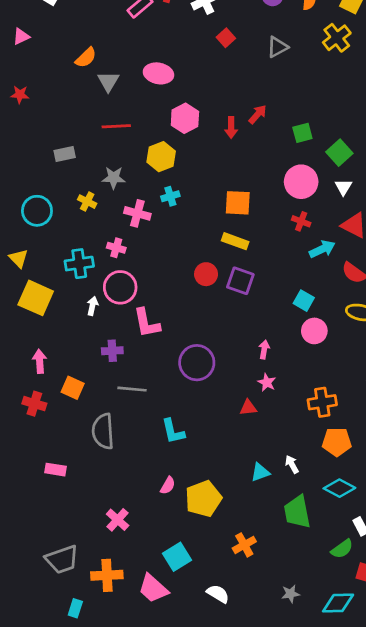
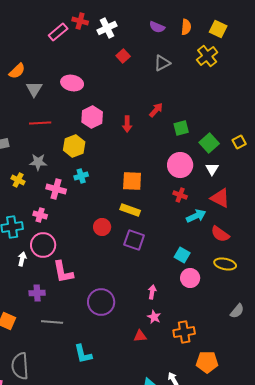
red arrow: (258, 114) -> (156, 110), moved
red circle: (206, 274) -> (102, 227), moved
orange cross: (322, 402) -> (184, 332), moved
gray semicircle: (103, 431) -> (20, 366), moved

